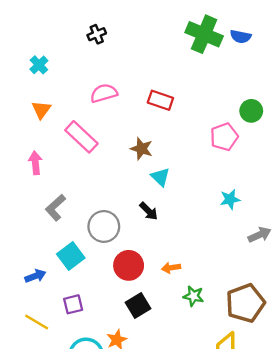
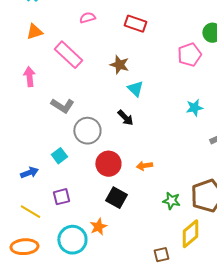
pink semicircle: (104, 93) -> (87, 18), size x0.7
orange triangle: (41, 110) -> (34, 32), turned 36
gray L-shape: (55, 208) -> (62, 106), moved, turned -105
cyan square: (71, 256) -> (59, 156), size x0.7
green star: (193, 296) -> (171, 201), moved
black square: (138, 305) -> (116, 198), turned -30

